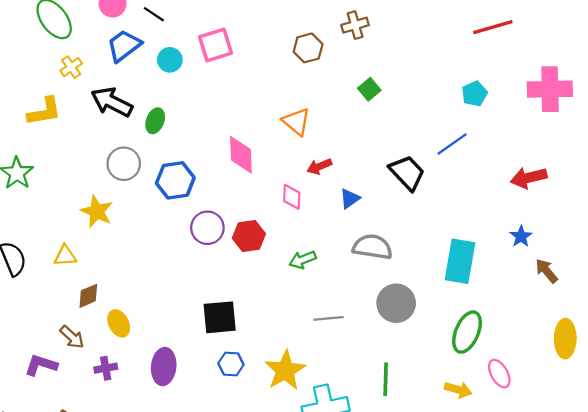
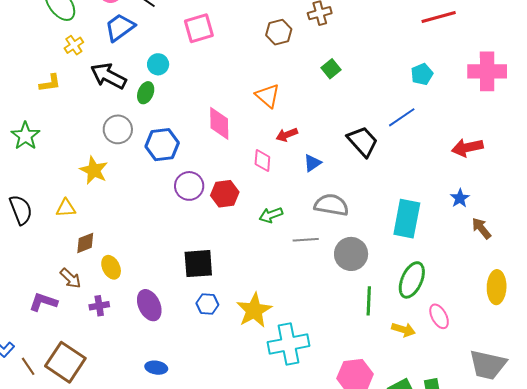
cyan circle: (170, 60) -> (158, 64), moved
yellow L-shape: (44, 111) -> (50, 83), size x0.7
gray line: (328, 318) -> (306, 240), moved
purple ellipse: (164, 367) -> (149, 305), turned -32
green line: (386, 379) -> (369, 301), moved

